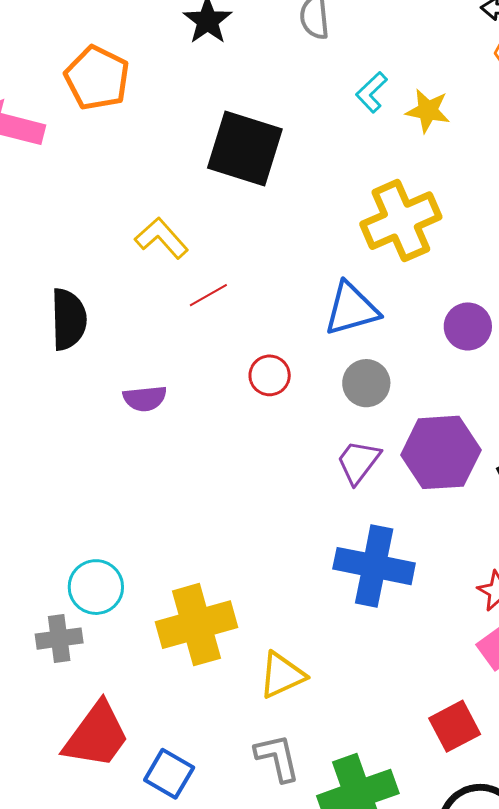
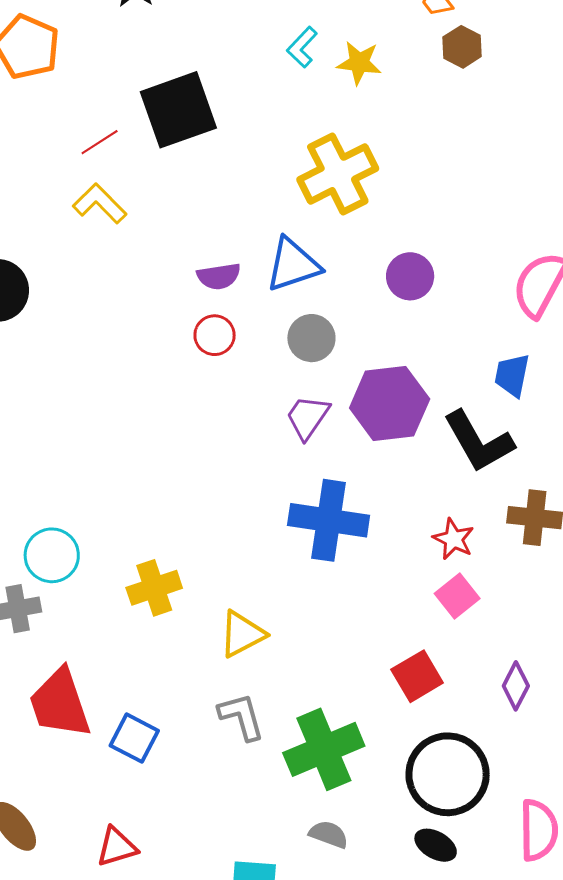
black square: (245, 149) -> (178, 110), turned -34
red line: (208, 295) -> (100, 142), moved
purple semicircle: (145, 398) -> (219, 276), moved
yellow cross: (197, 625) -> (154, 588), size x0.7
red trapezoid: (96, 735) -> (60, 703), turned 128

